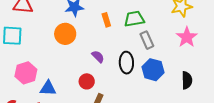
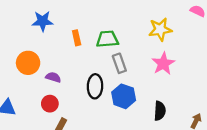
orange circle: (65, 34) -> (28, 63), moved
purple semicircle: (98, 57) -> (53, 77), moved, turned -32

